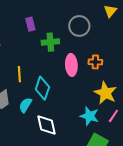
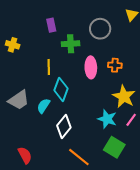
yellow line: (19, 74) -> (49, 67), moved
white diamond: (46, 125) -> (64, 127), turned 50

